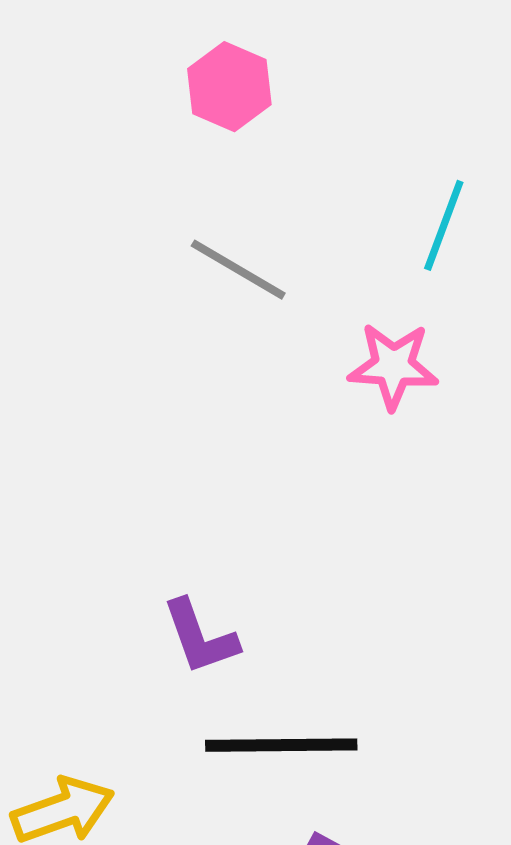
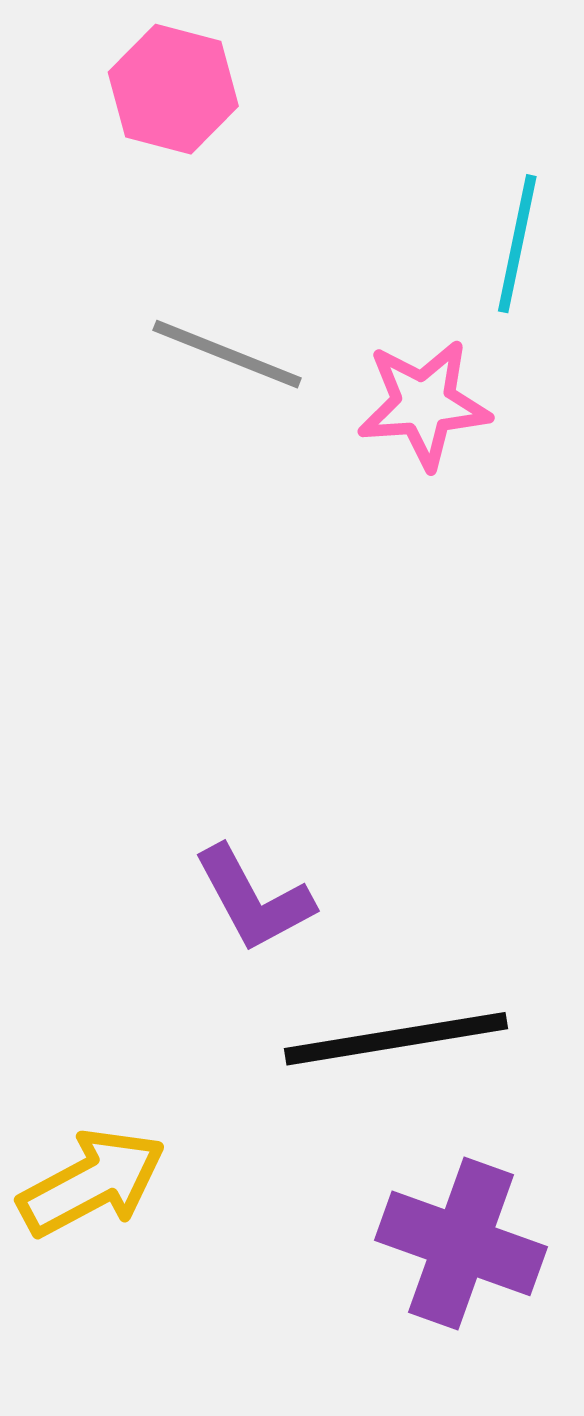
pink star: (393, 366) -> (424, 404), moved

